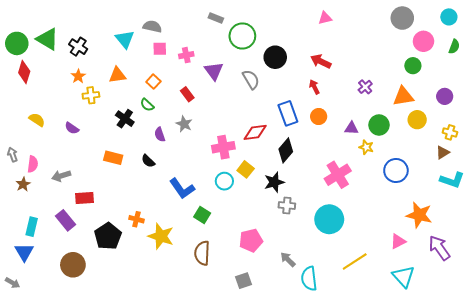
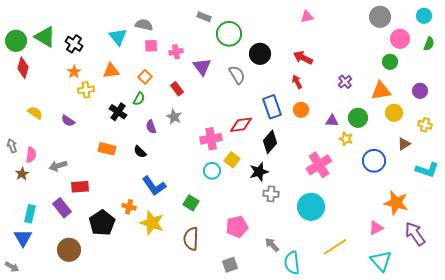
green semicircle: (147, 105) -> (139, 99), turned -104
brown triangle: (443, 153) -> (404, 144), moved
blue L-shape: (182, 189) -> (154, 186), moved

